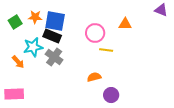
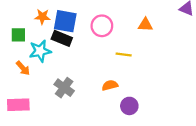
green square: (15, 22) -> (18, 35), moved, turned 32
pink circle: (95, 33) -> (102, 26), moved
gray cross: (54, 57) -> (64, 88), moved

